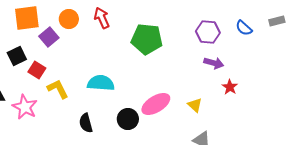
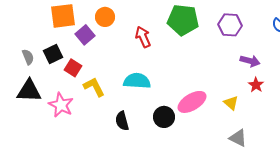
red arrow: (102, 18) -> (143, 37), moved
purple hexagon: (208, 32) -> (230, 25), moved
green pentagon: (147, 39) -> (183, 20), moved
red star: (230, 87) -> (256, 85), moved

